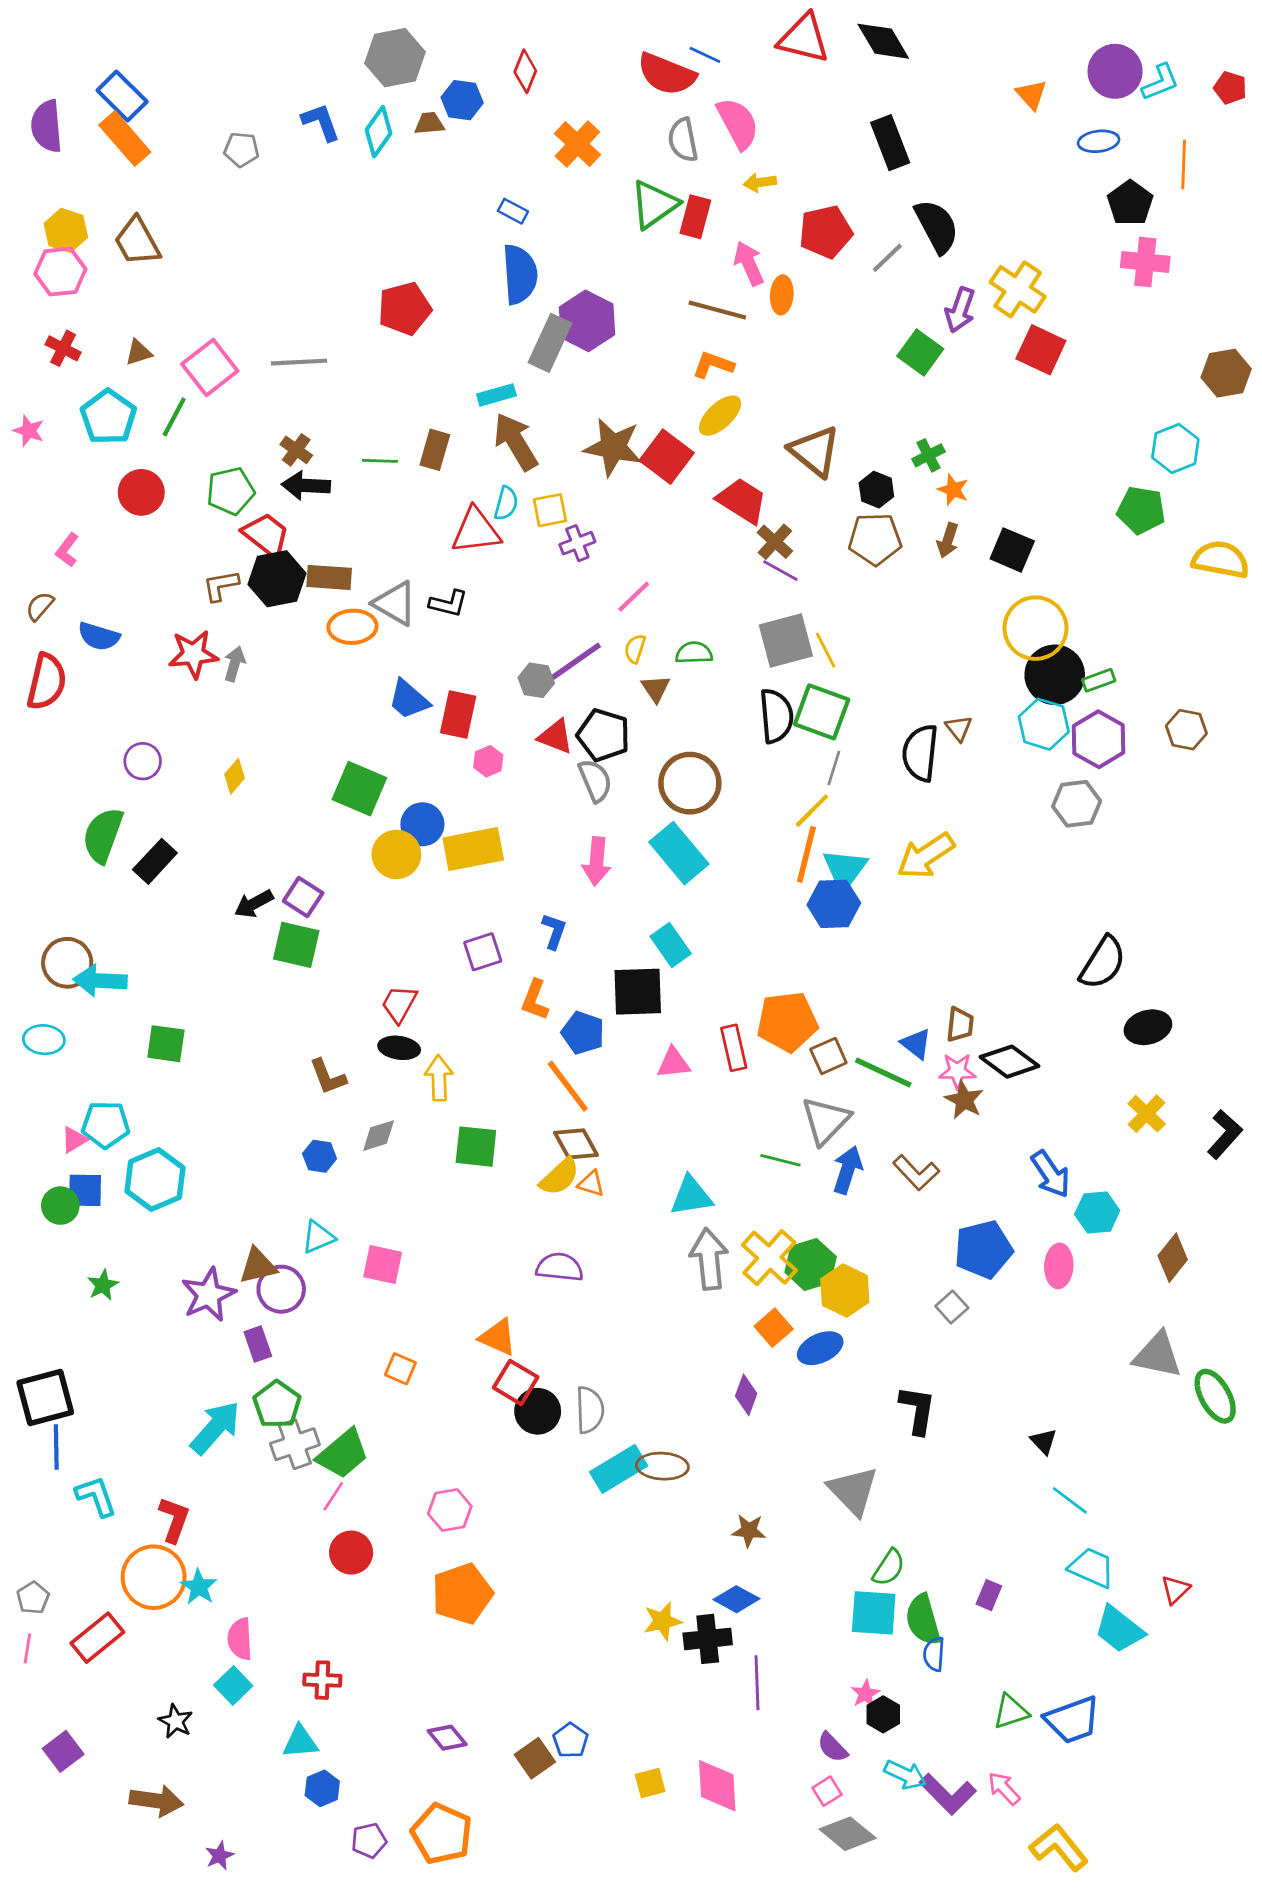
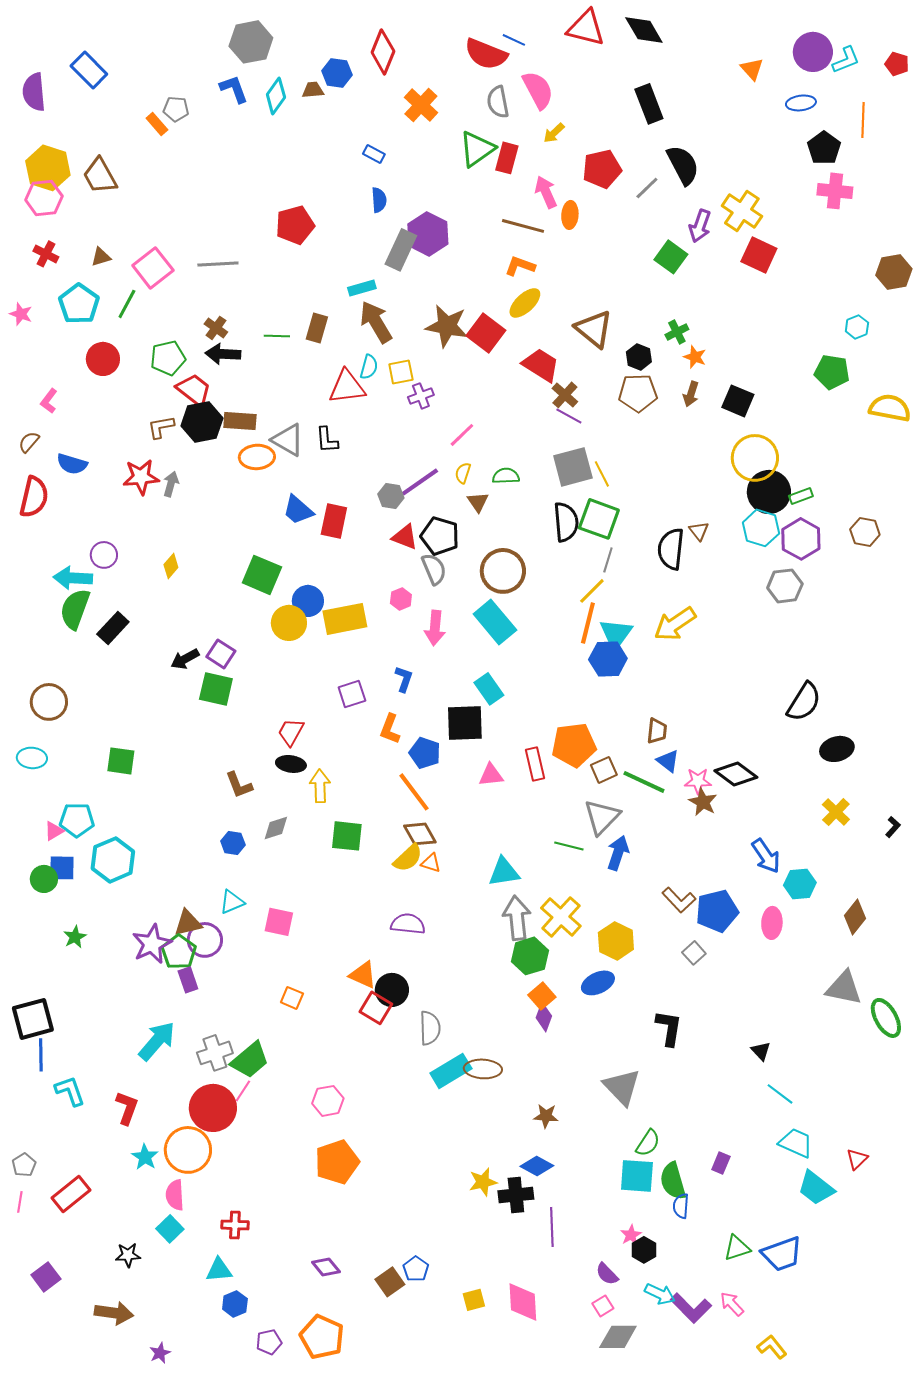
gray hexagon: (395, 58) -> (251, 42), moved
red diamond: (525, 71) -> (383, 52), size x1.4
orange rectangle: (125, 139) -> (157, 124), moved, size x0.6
yellow arrow: (760, 182) -> (554, 133), turned -35
yellow hexagon: (66, 230) -> (48, 168), size x1.4
blue semicircle: (520, 274) -> (379, 200), size x0.6
cyan hexagon: (1175, 448) -> (857, 327), size x0.7
black L-shape: (448, 603) -> (327, 440), turned 72
pink hexagon: (488, 761) -> (401, 599), moved
cyan arrow: (100, 981) -> (73, 578), moved
brown trapezoid: (960, 1025) -> (657, 731), moved
black L-shape: (1225, 1134) -> (893, 827), size x0.6
brown L-shape: (916, 1173) -> (679, 900), moved
green hexagon: (811, 1265) -> (530, 956), moved
orange square: (774, 1328) -> (542, 996), moved
green pentagon: (277, 1404) -> (179, 952), moved
black circle: (538, 1411) -> (392, 990), moved
red circle: (351, 1553) -> (213, 1108), moved, size x1.5
orange circle: (154, 1577) -> (188, 1150), moved
black star: (176, 1721) -> (128, 1255), turned -30
gray diamond: (848, 1834) -> (618, 1337), turned -39
yellow L-shape: (1059, 1847) -> (772, 1347), size x0.7

